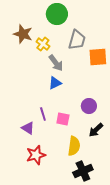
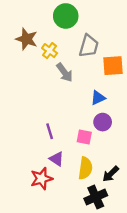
blue triangle: (55, 83) -> (98, 98), moved
pink square: (63, 119) -> (84, 137), moved
purple triangle: (28, 128) -> (56, 159), moved
black arrow: (96, 130) -> (111, 174), moved

